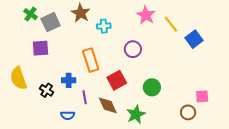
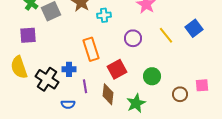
yellow line: (171, 24) -> (166, 35), moved
purple square: (41, 48) -> (28, 35), moved
black cross: (47, 90) -> (47, 79), size x1.6
brown diamond: (108, 105) -> (108, 94), turned 30
brown circle: (188, 112) -> (180, 94), moved

